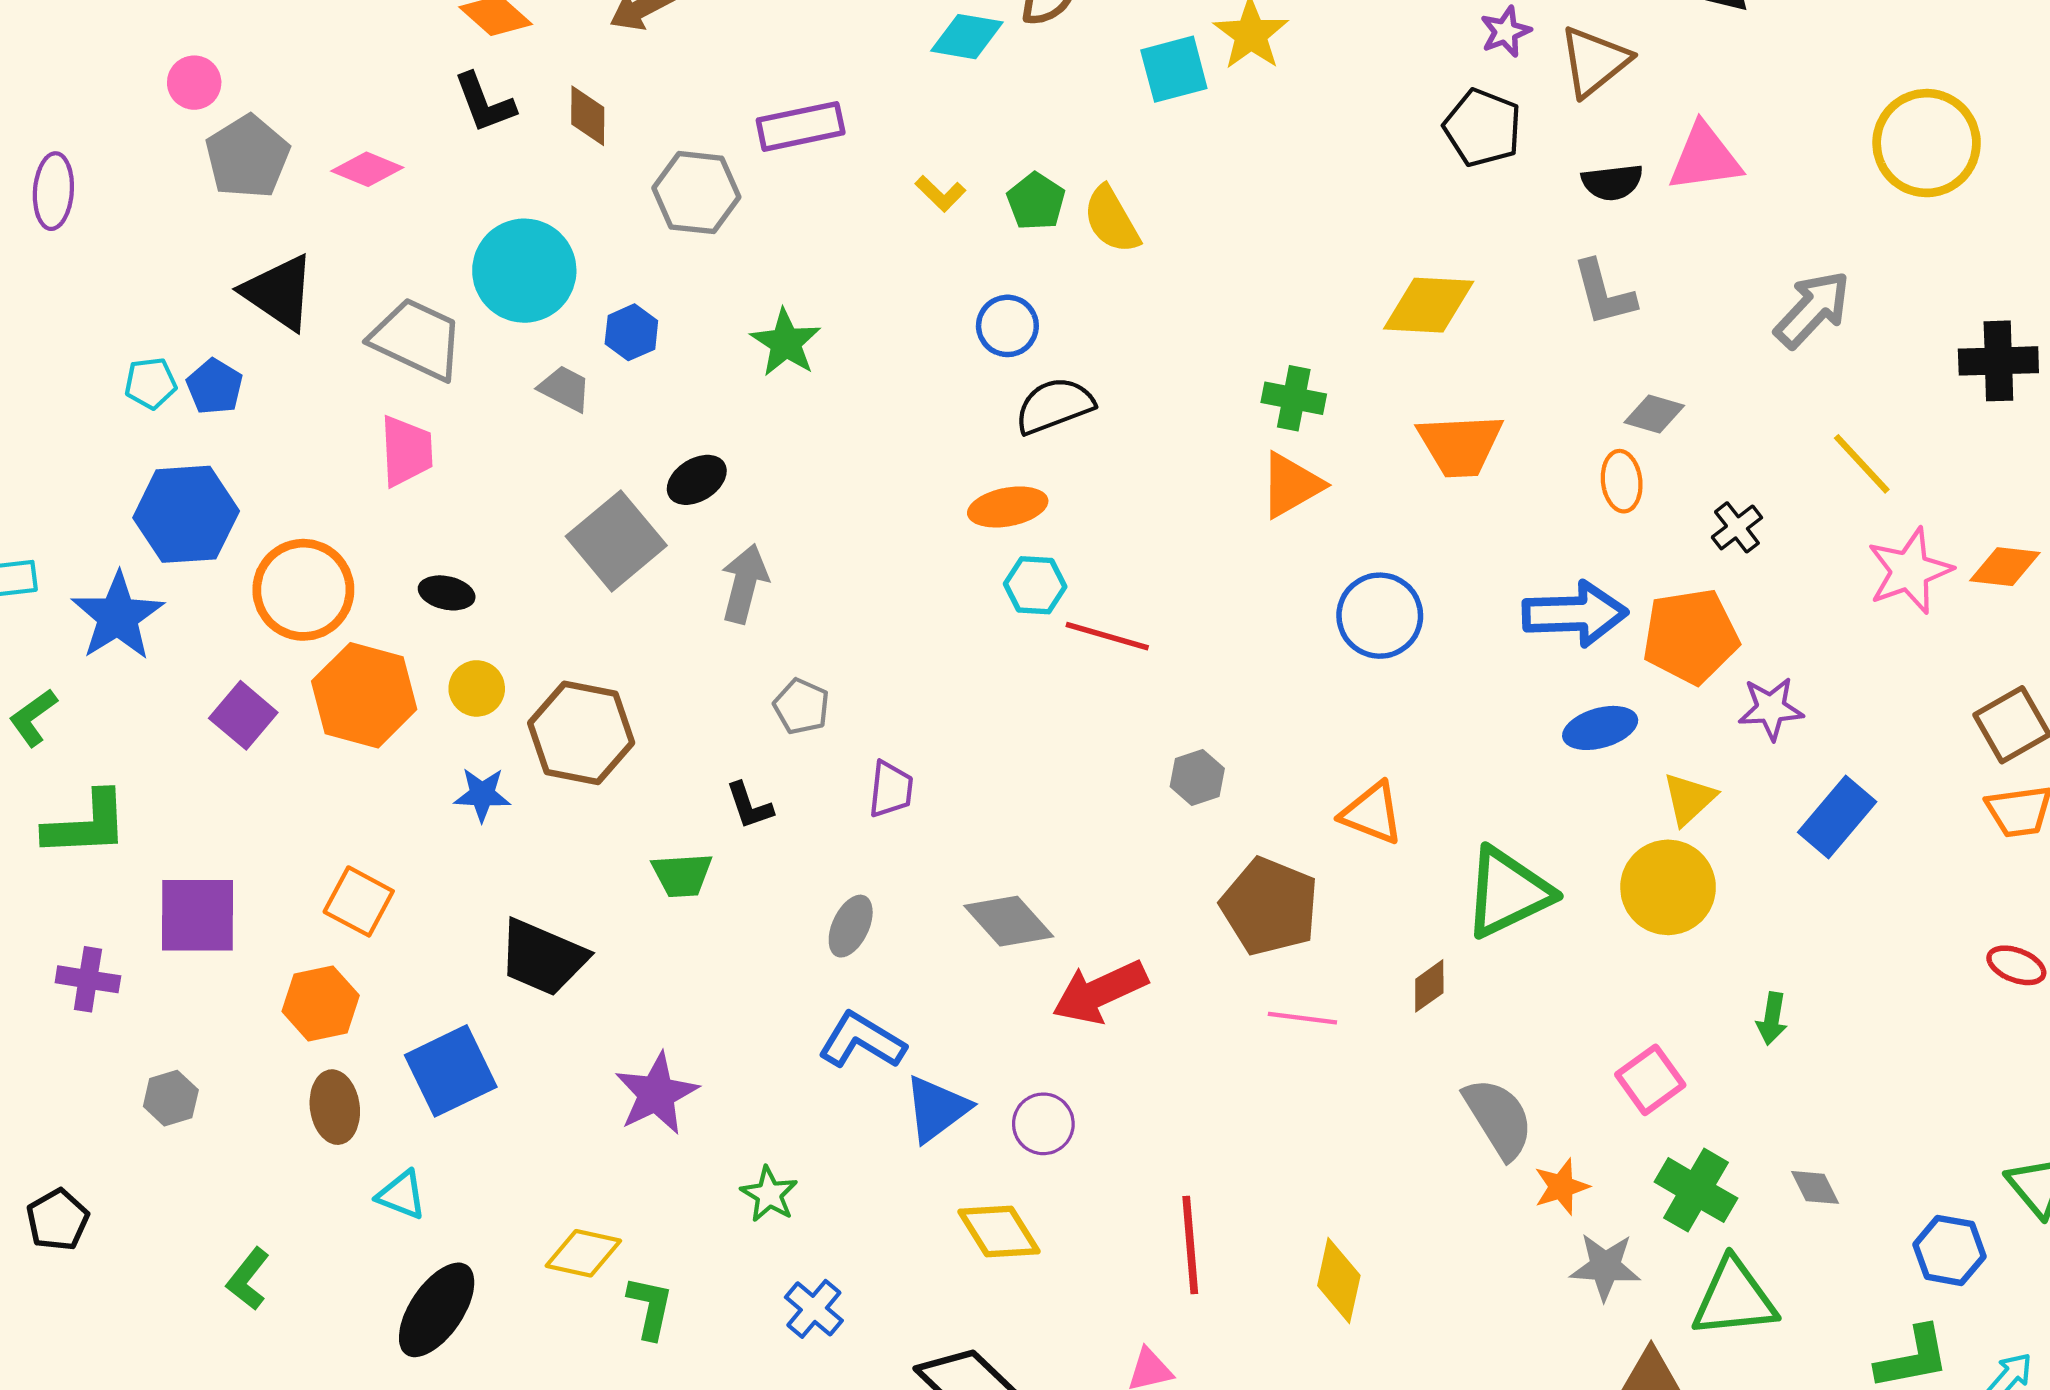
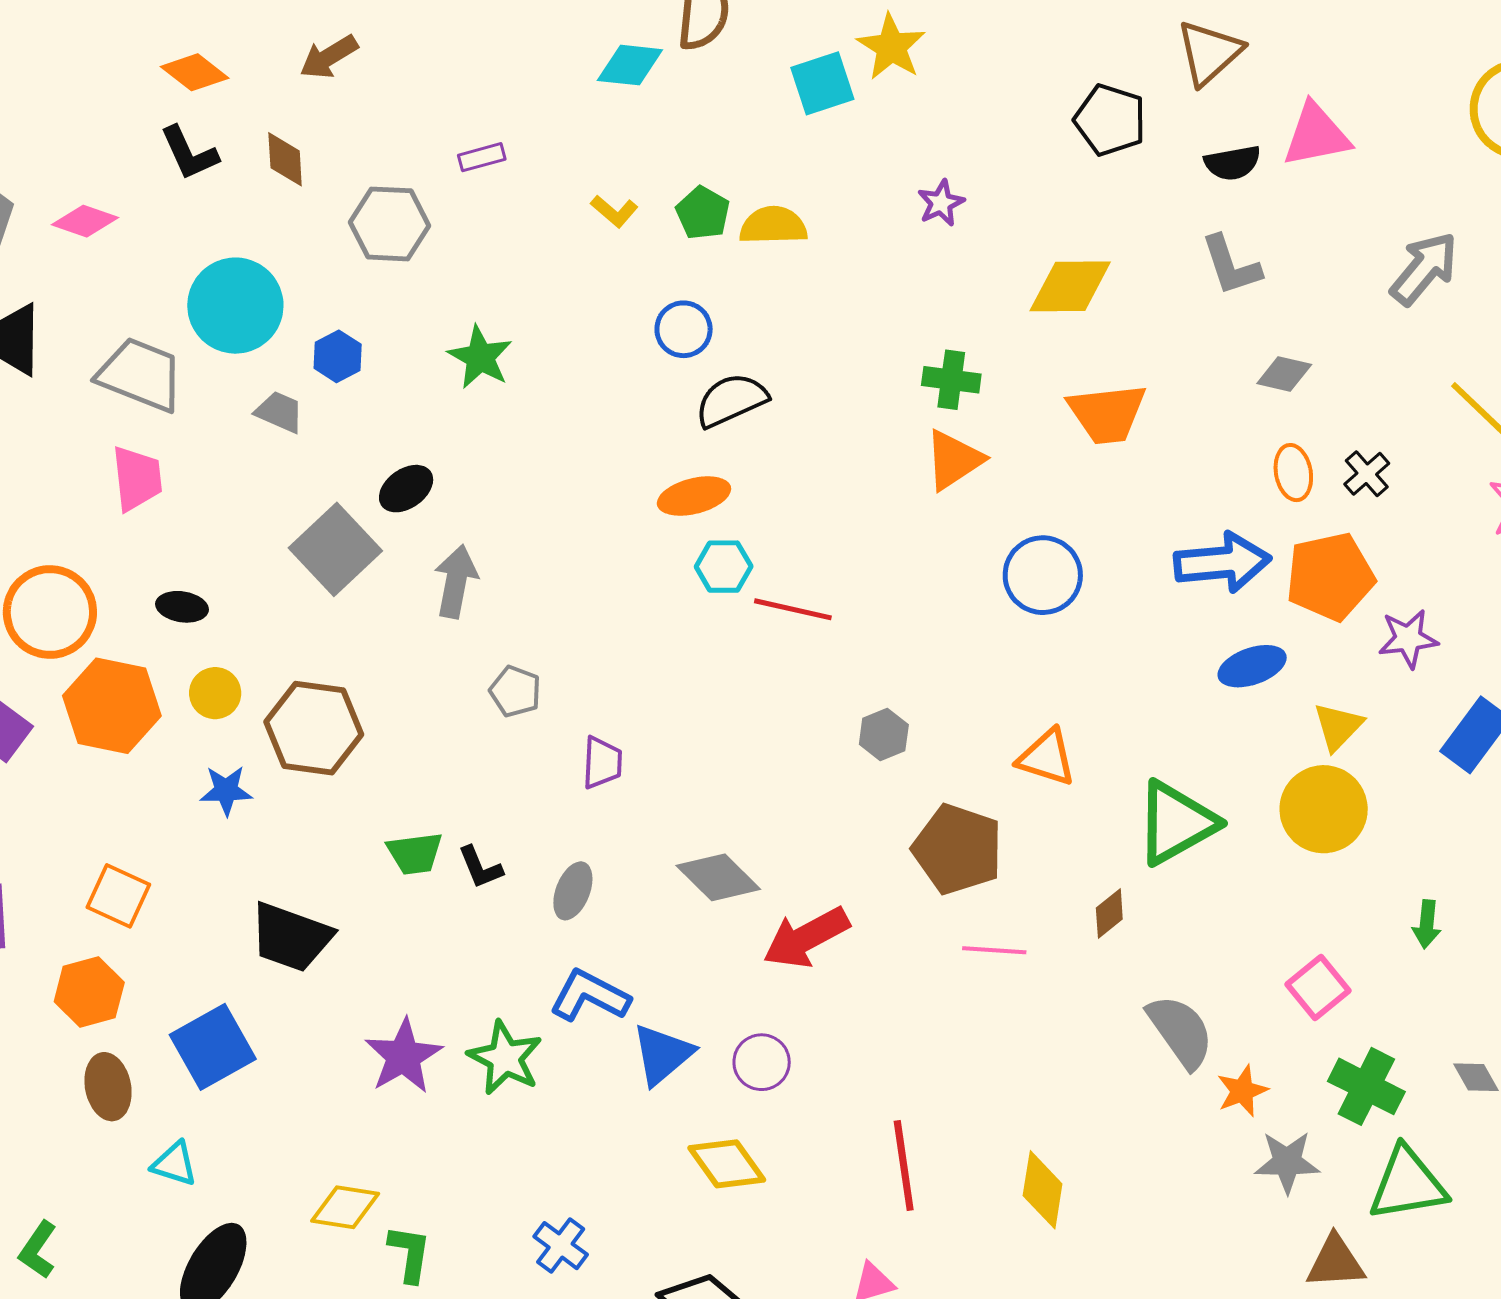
purple star: (1506, 32) -> (941, 203), moved
purple rectangle: (801, 126) -> (482, 157), size x0.6
yellow semicircle: (1111, 220) -> (773, 226), turned 122
orange ellipse: (1622, 481) -> (1293, 473), moved
black L-shape: (749, 806) -> (480, 867), moved
green star: (769, 1194) -> (505, 1058), moved, size x1.4

